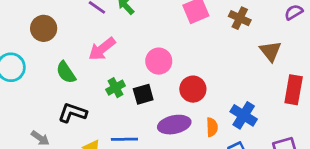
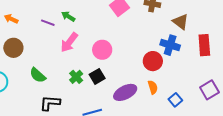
pink arrow: (102, 49) -> (69, 42), moved
red circle: (193, 89) -> (153, 61), moved
blue cross: (244, 115) -> (170, 45), moved

